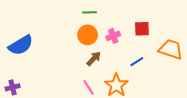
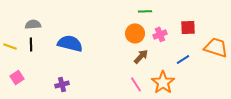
green line: (90, 12) -> (145, 11), moved
blue semicircle: (21, 45) -> (70, 43), turned -135

